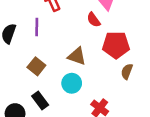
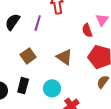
cyan circle: (72, 83) -> (52, 88), moved
black rectangle: (40, 101) -> (23, 86), turned 35

